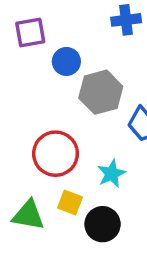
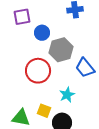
red circle: (56, 154) -> (38, 71), moved

